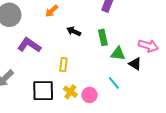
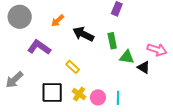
orange arrow: (52, 11) -> (58, 21), moved
black arrow: (74, 31) -> (83, 34), size x1.5
yellow rectangle: (63, 65) -> (73, 67), turned -56
cyan line: (114, 83) -> (118, 98), moved, turned 40

